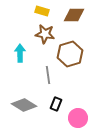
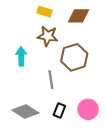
pink circle: (78, 118) -> (88, 109), moved

